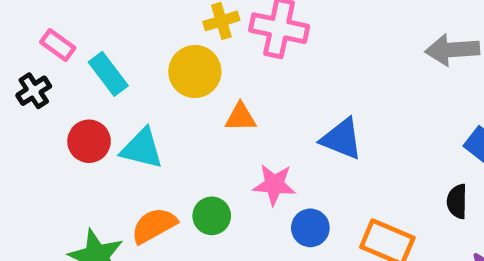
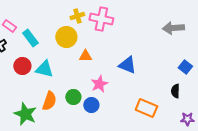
pink star: (274, 185) -> (99, 84), turned -30
orange semicircle: (154, 225) -> (49, 101), turned 138
blue circle: (310, 228) -> (91, 105), moved

